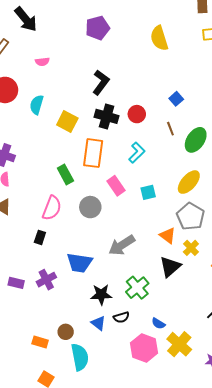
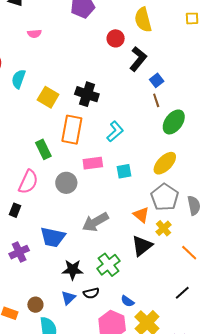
pink semicircle: (42, 62) -> (34, 34), moved
black L-shape: (101, 82) -> (138, 59), moved
red circle: (137, 114) -> (116, 38), moved
brown line: (170, 129) -> (156, 100), moved
pink rectangle: (116, 186) -> (93, 163), turned -66
blue triangle: (98, 323) -> (68, 298), turned 35

